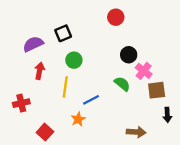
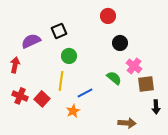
black circle: (129, 55) -> (120, 43), moved
red arrow: (40, 71) -> (15, 65), moved
red cross: (21, 103) -> (20, 96), turned 35
red square: (45, 132) -> (42, 99), moved

